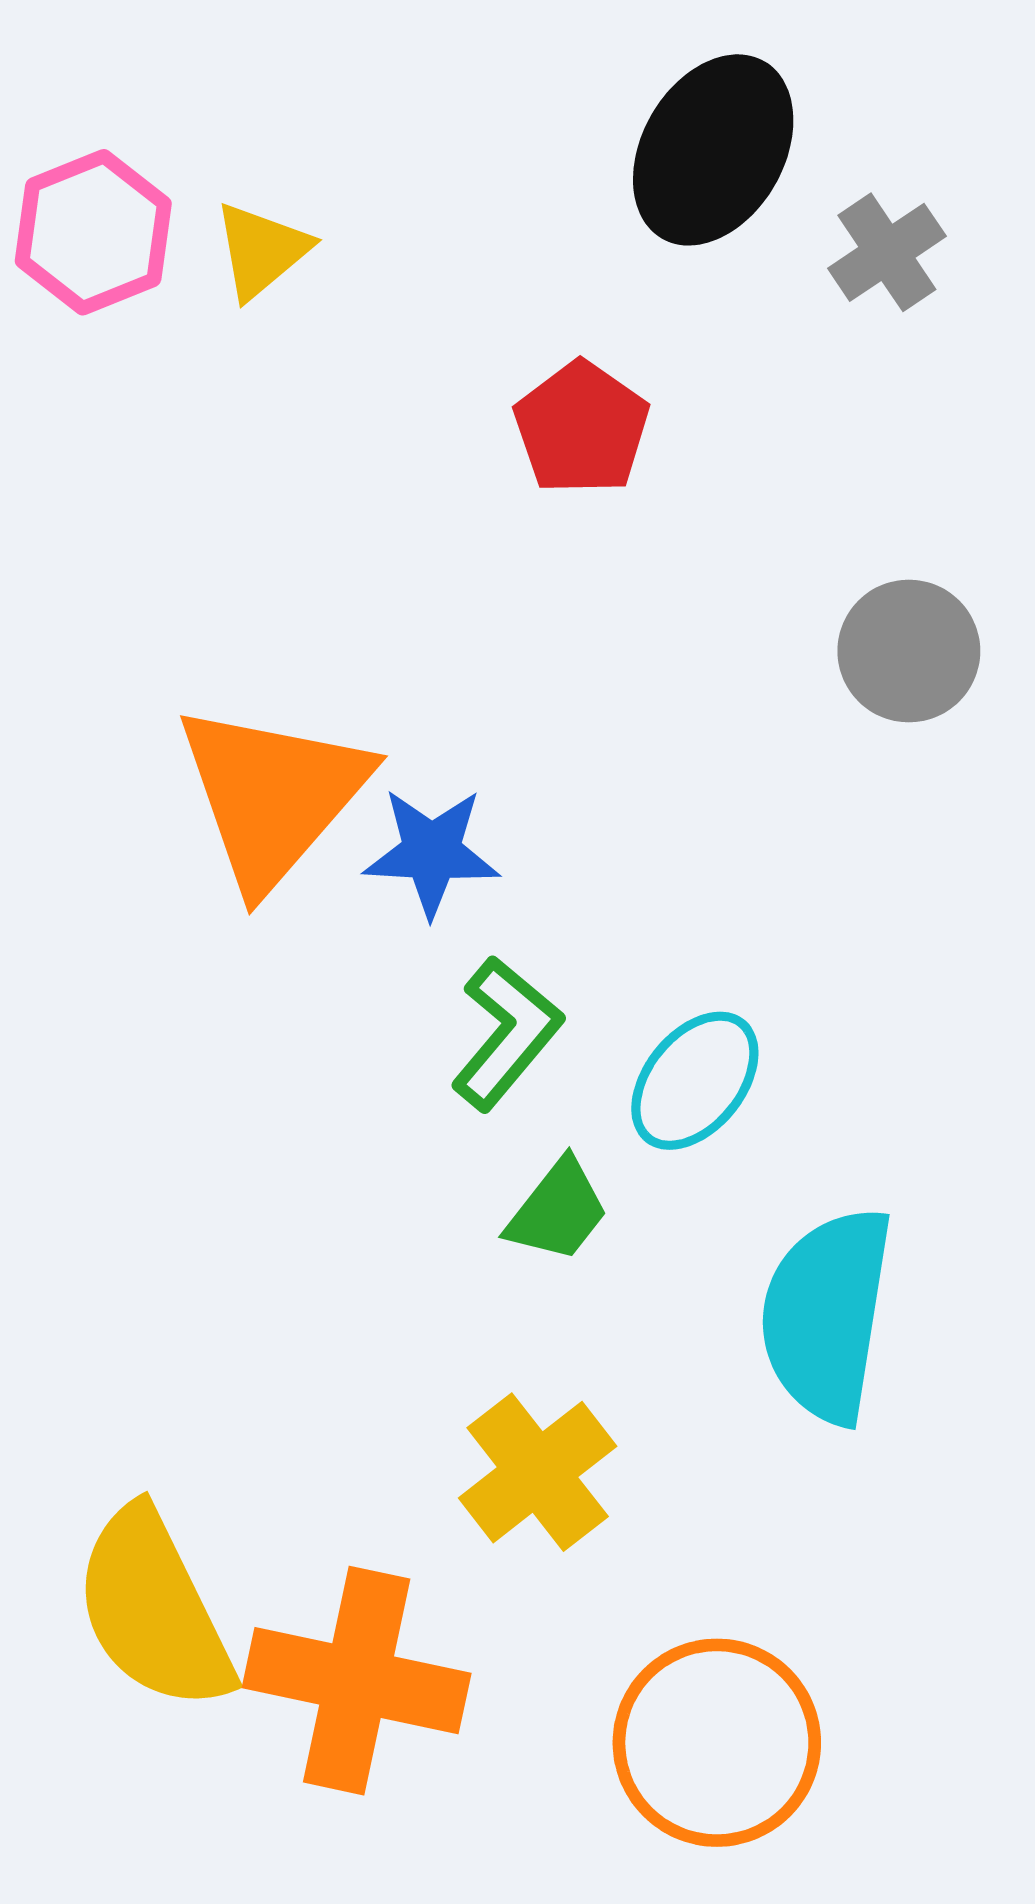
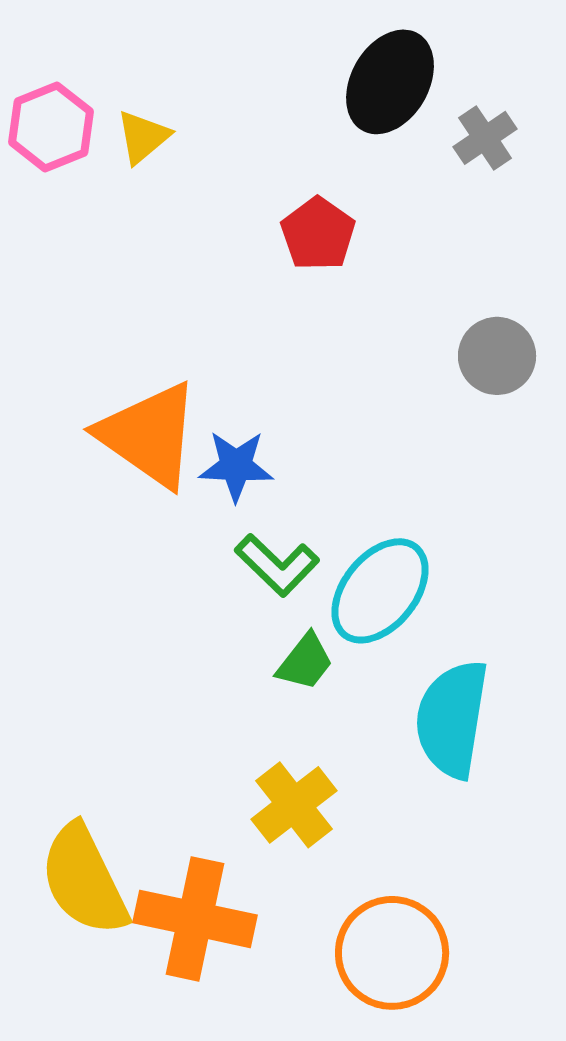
orange triangle: (272, 795) -> (149, 435), turned -36
green L-shape: (507, 1033) -> (277, 565), turned 94
cyan ellipse: (695, 1081) -> (380, 591), size x1.4

